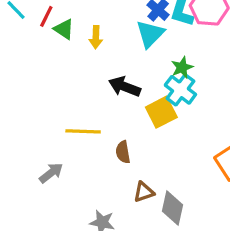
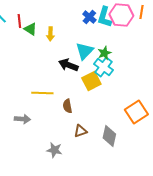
red line: (46, 16) -> (19, 21), turned -32
cyan triangle: (150, 34) -> (84, 51), moved
gray arrow: (51, 173) -> (22, 119), turned 42
gray diamond: (172, 208) -> (109, 136), moved

